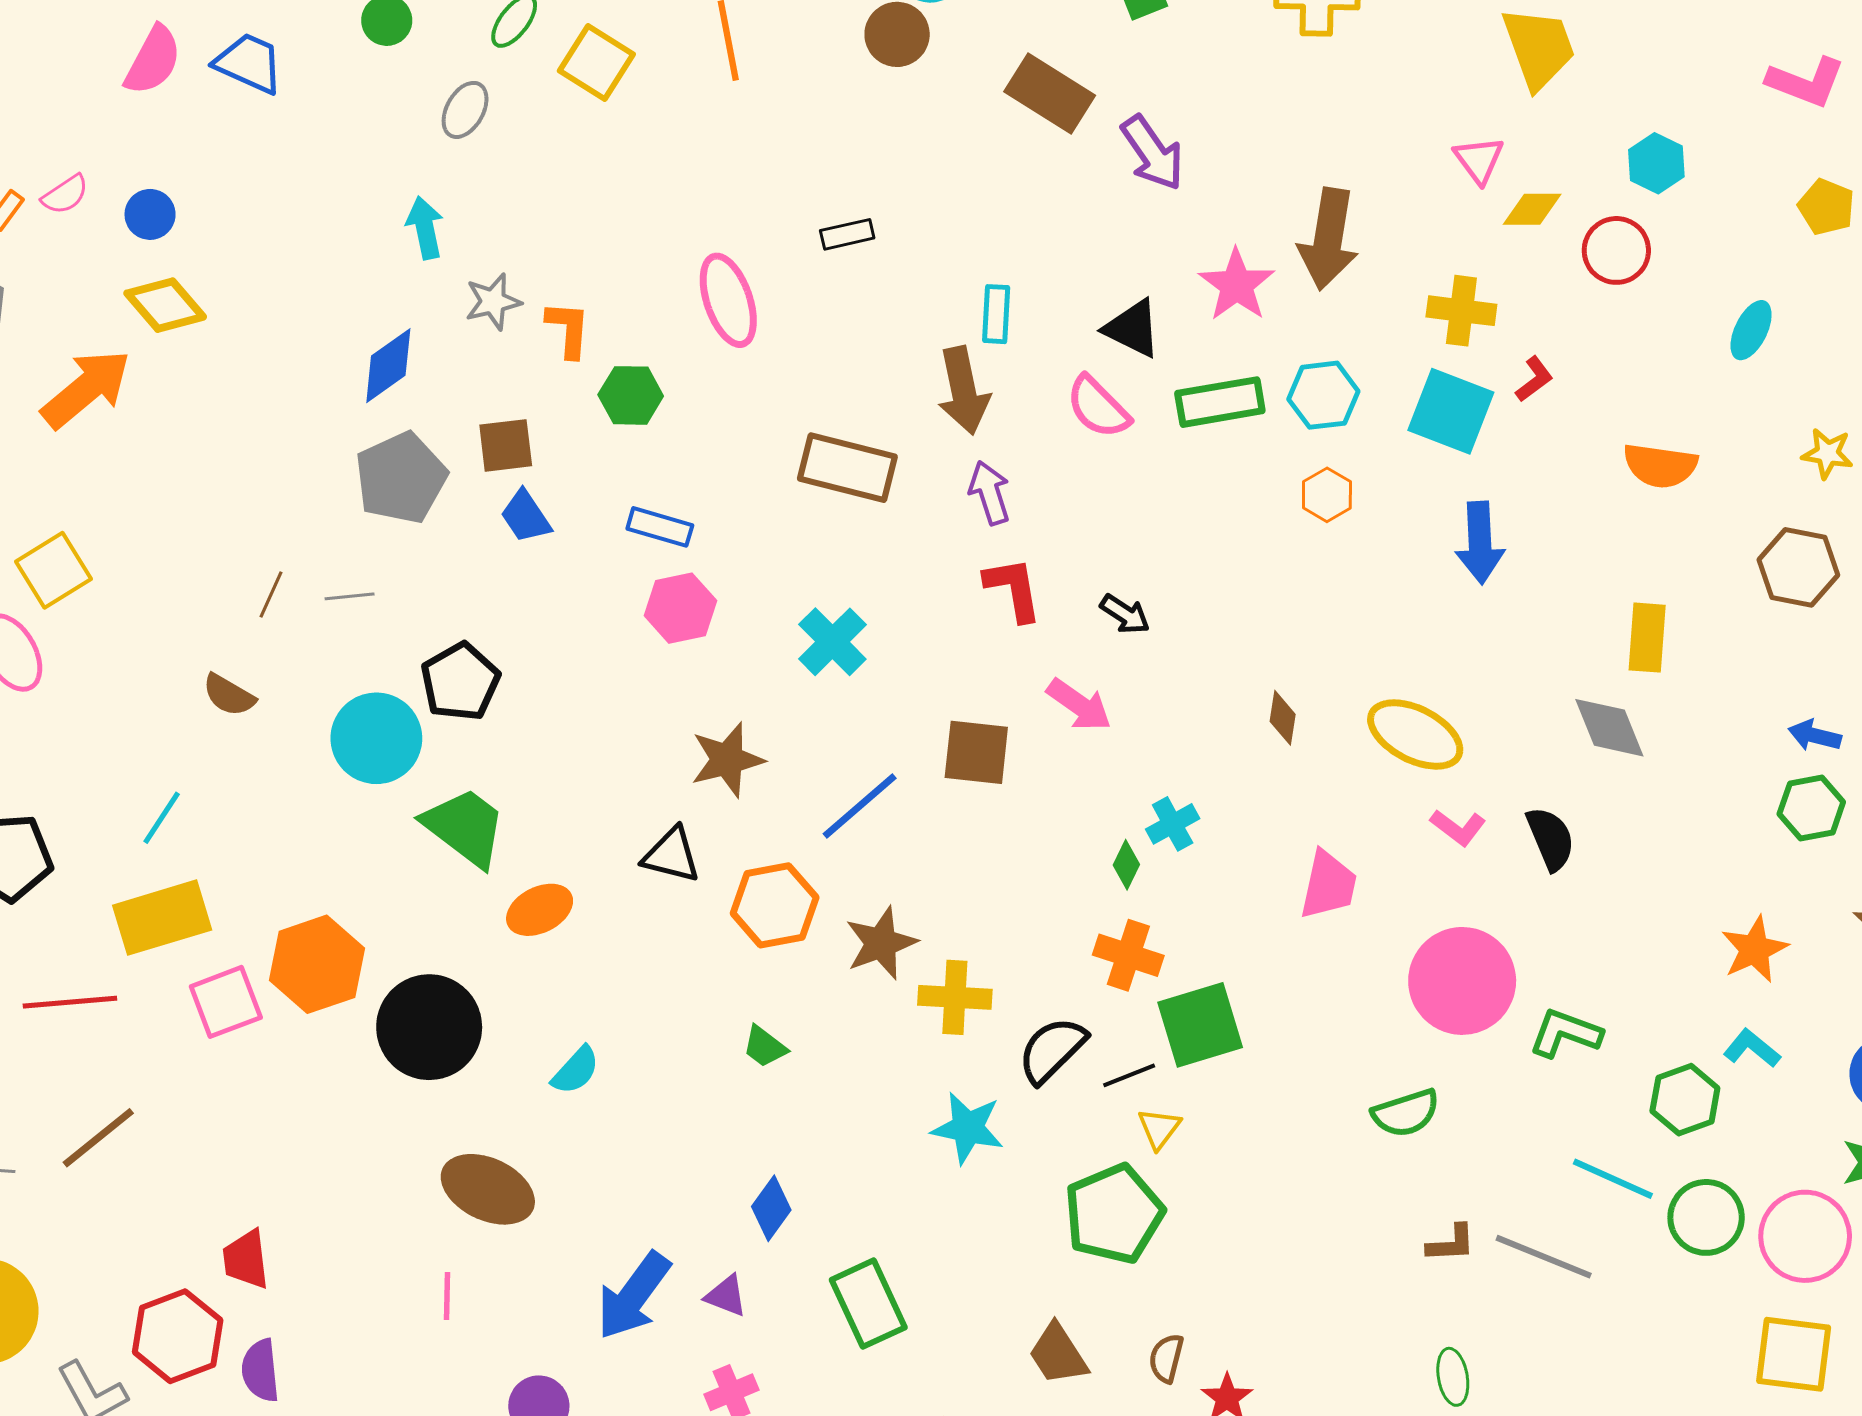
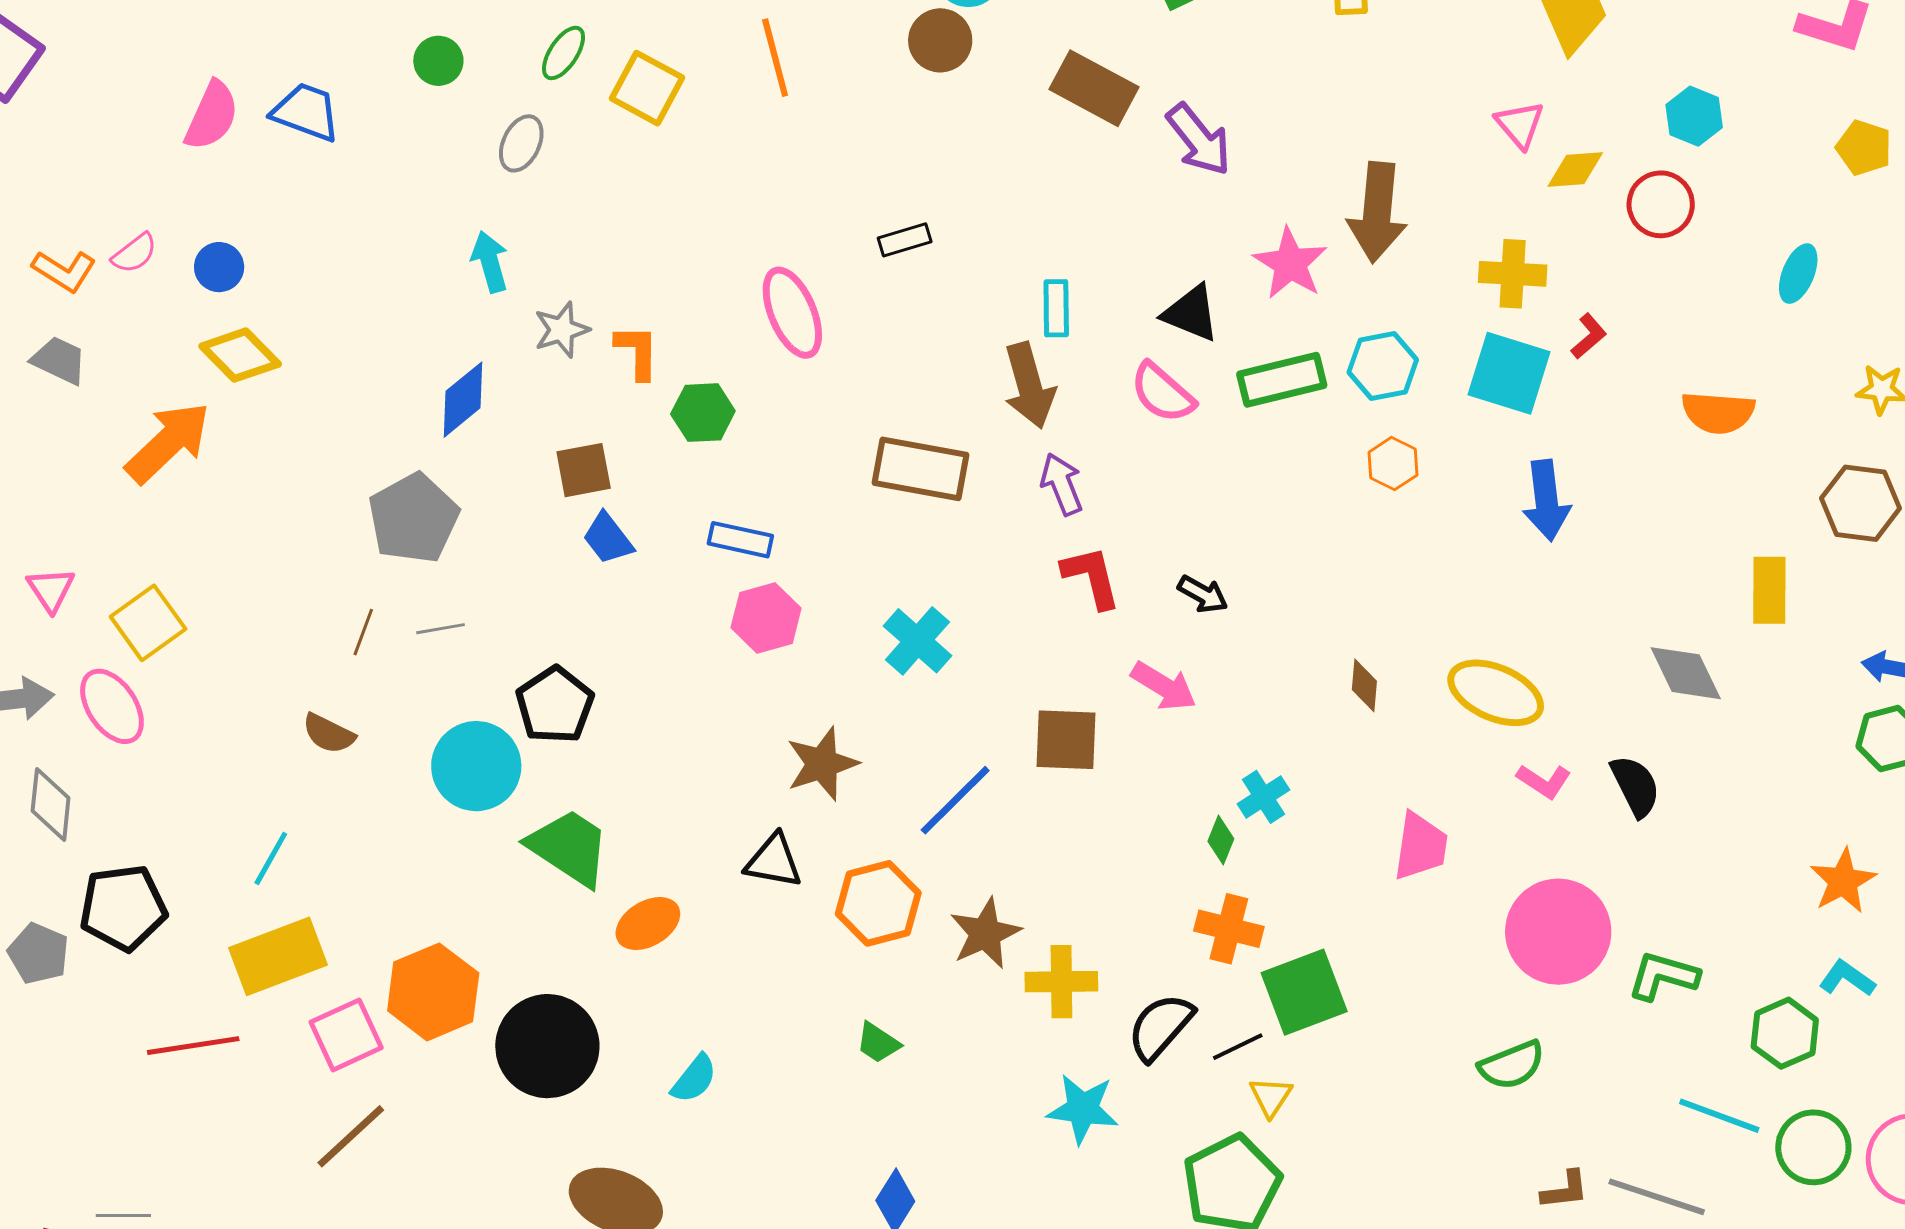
gray pentagon: (401, 478) -> (413, 518), moved
yellow rectangle: (1647, 638) -> (1769, 590), moved
brown line: (98, 1138) -> (351, 1136), moved

